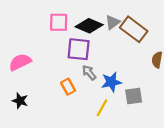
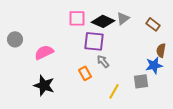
brown rectangle: (134, 29) -> (153, 24), moved, size x0.6
blue star: (111, 82) -> (154, 65), moved
black star: (20, 101) -> (44, 85), size x1.5

